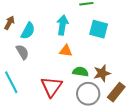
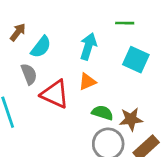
orange triangle: (66, 51) -> (87, 82), turned -40
red triangle: (52, 87) -> (55, 94), moved, turned -50

